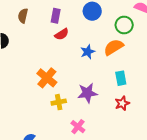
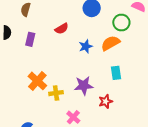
purple rectangle: (56, 16) -> (30, 39), moved
orange cross: (47, 78) -> (37, 81), moved
red star: (122, 103) -> (106, 101), moved

